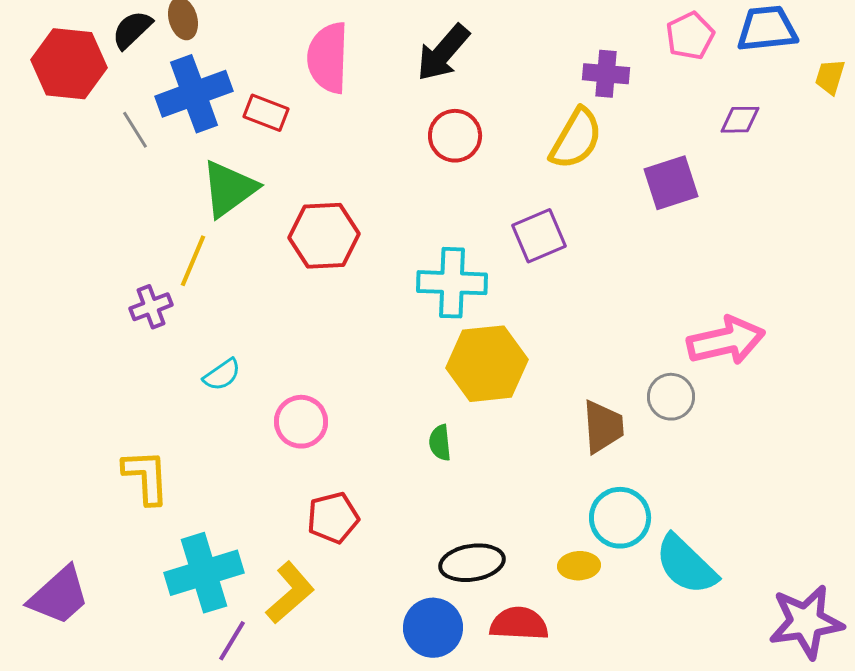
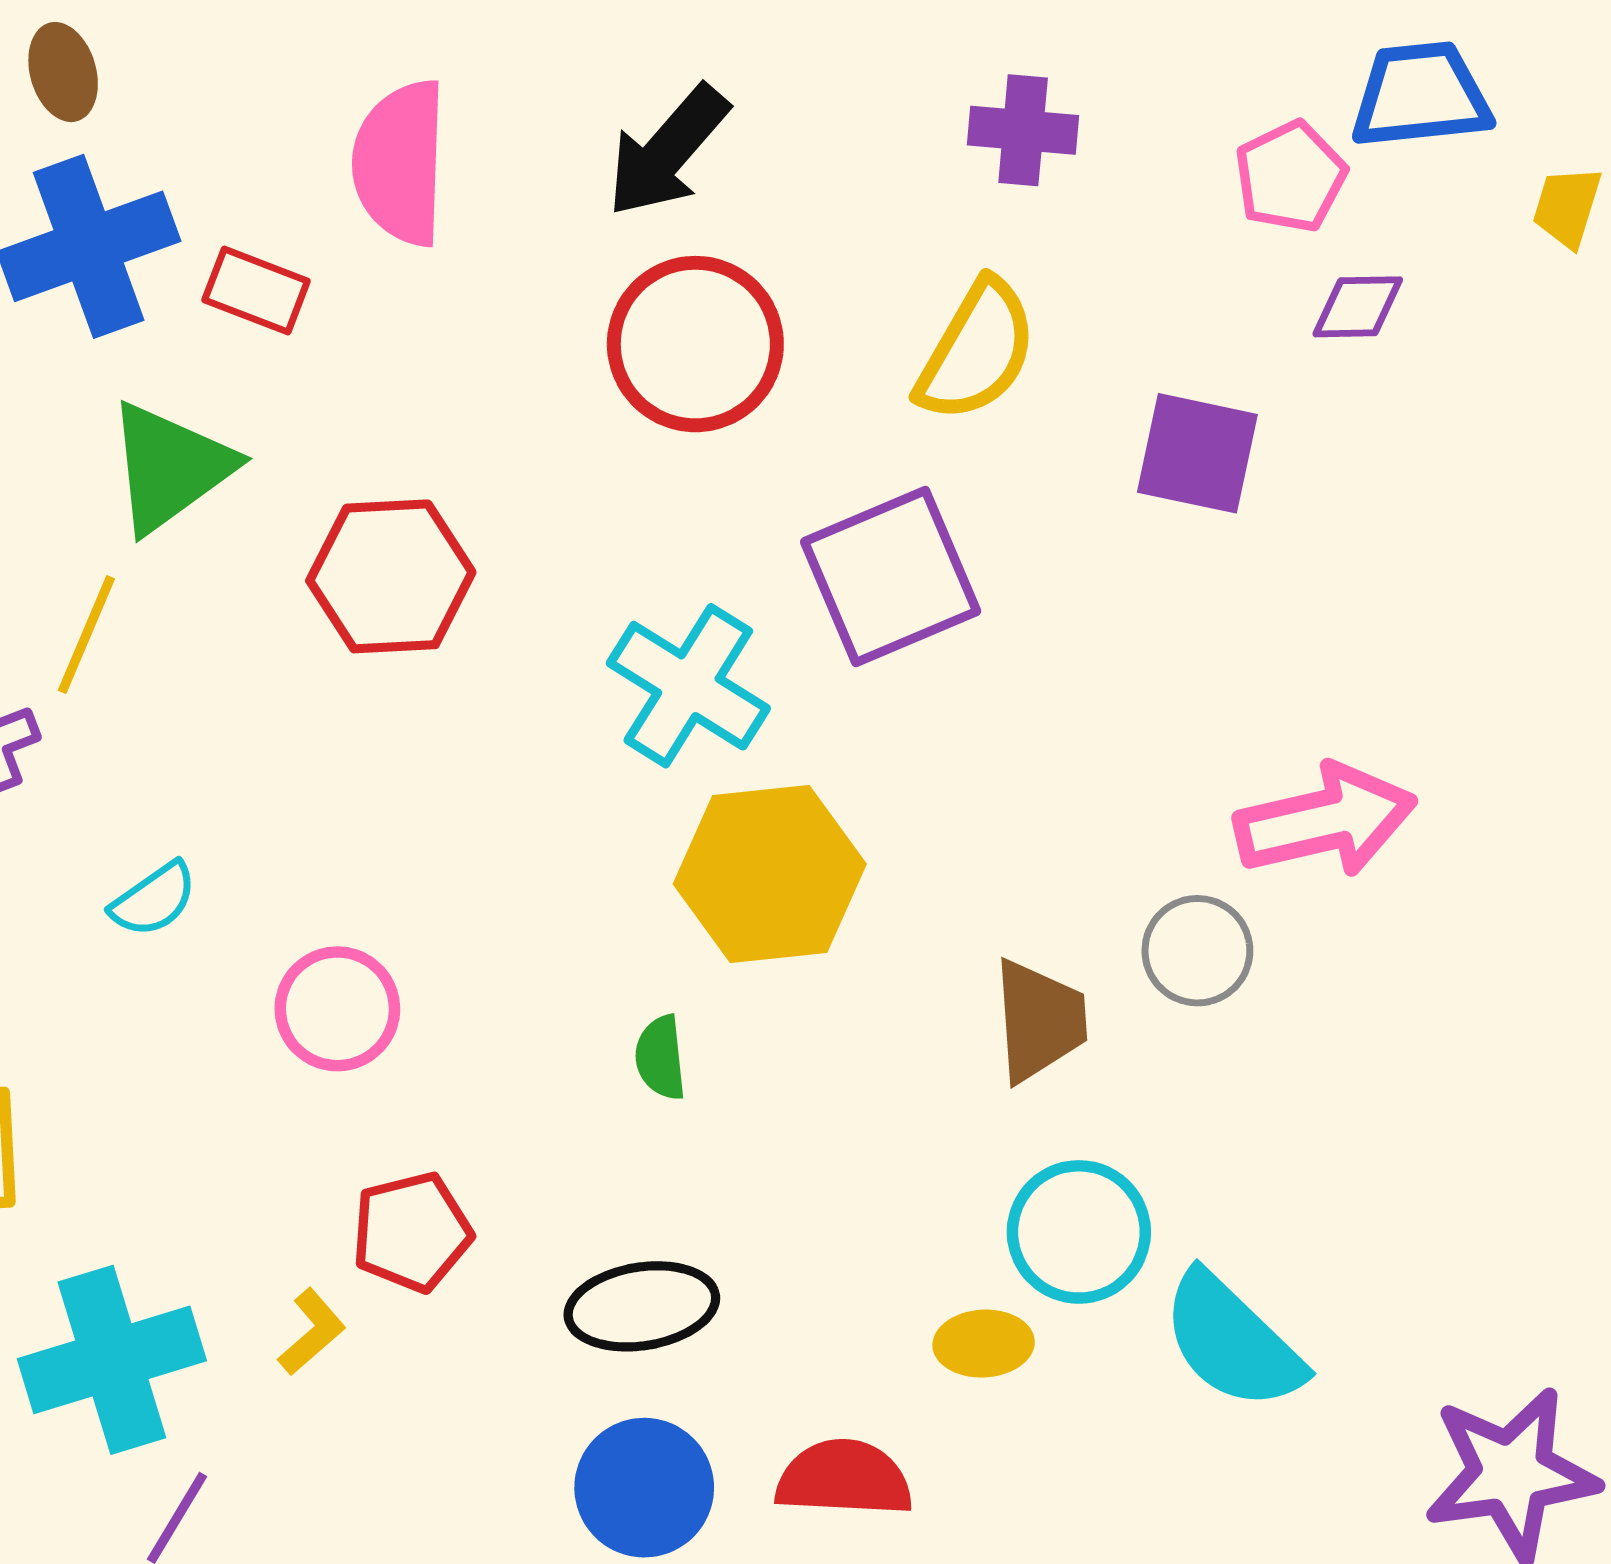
pink pentagon: (690, 36) -> (1290, 177), moved
purple cross: (606, 74) -> (1023, 130), moved
red circle: (455, 136) -> (695, 344), size x1.4
purple square: (671, 183) -> (1197, 453), turned 30
purple square: (539, 236) -> (891, 576), size x1.4
cyan cross: (452, 283) -> (688, 686), turned 30
black ellipse: (472, 563) -> (642, 1306), moved
yellow L-shape: (290, 593) -> (312, 1332), moved, size x0.6

